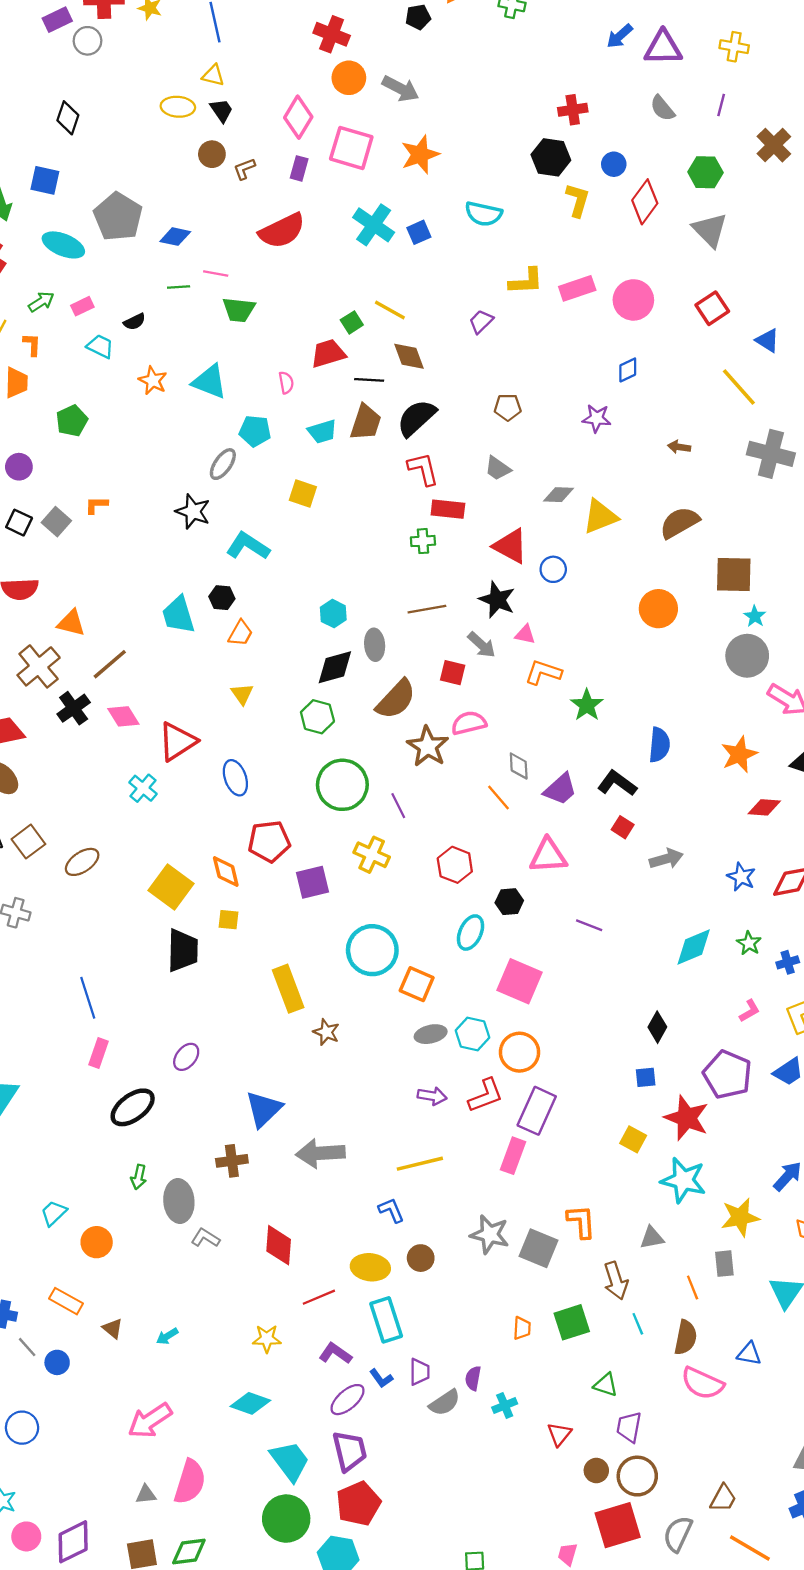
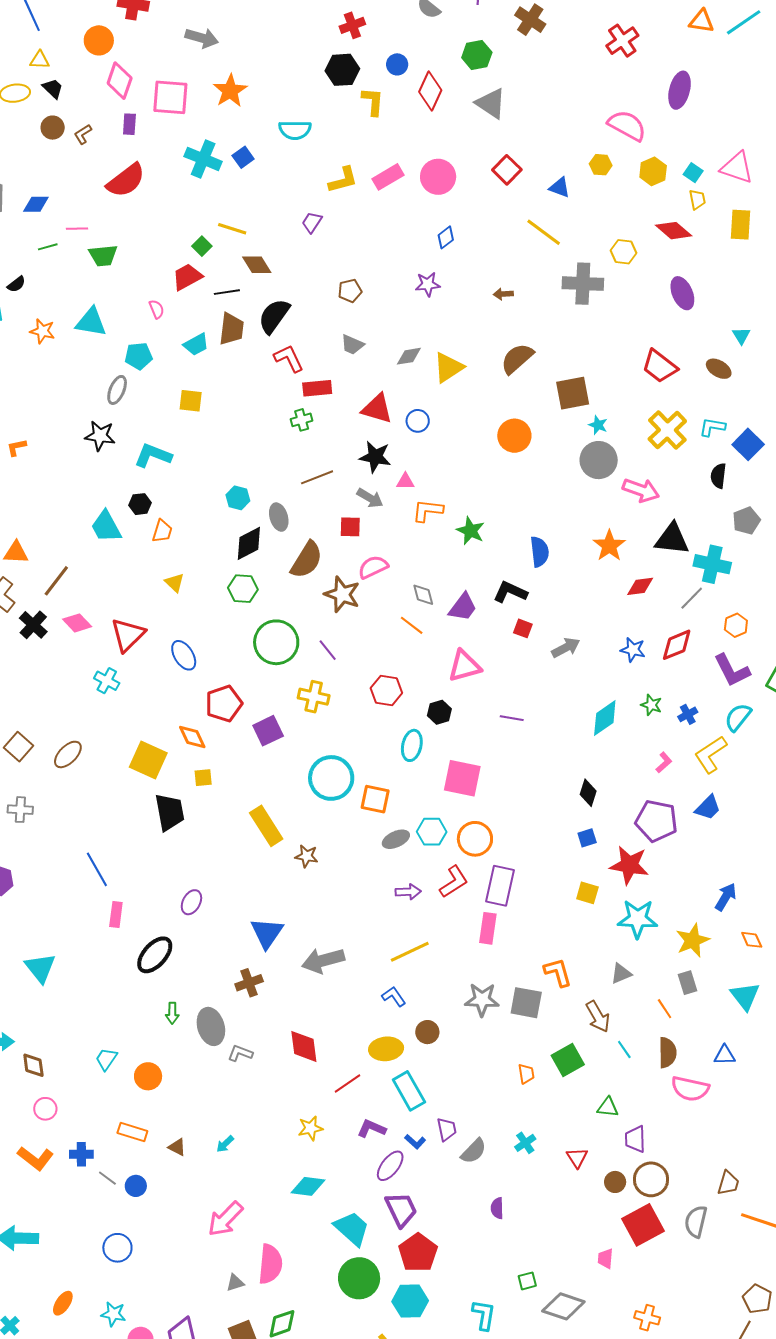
orange circle: (349, 78) -> (99, 40), moved
purple semicircle: (473, 1378) -> (497, 1208), moved

